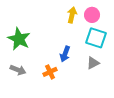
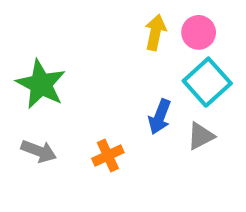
cyan square: (96, 38) -> (207, 82), turned 30
blue arrow: (65, 54) -> (160, 117), moved

